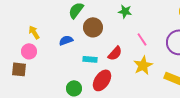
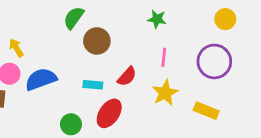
green star: (125, 11) -> (157, 19), moved
pink line: (142, 39) -> (164, 57), turned 40
blue semicircle: (66, 40) -> (41, 79), moved, size x1.6

